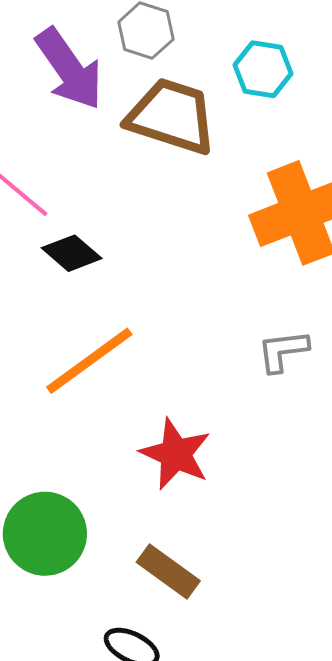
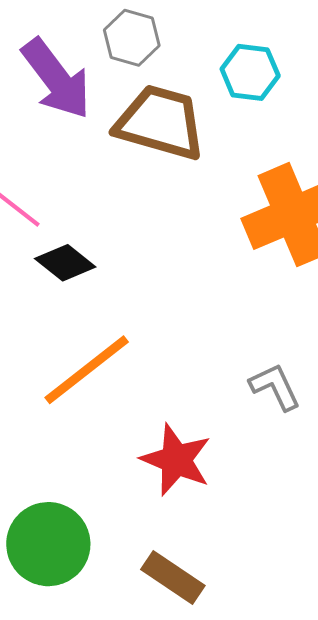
gray L-shape: (283, 351) -> (275, 387), moved, turned 74

